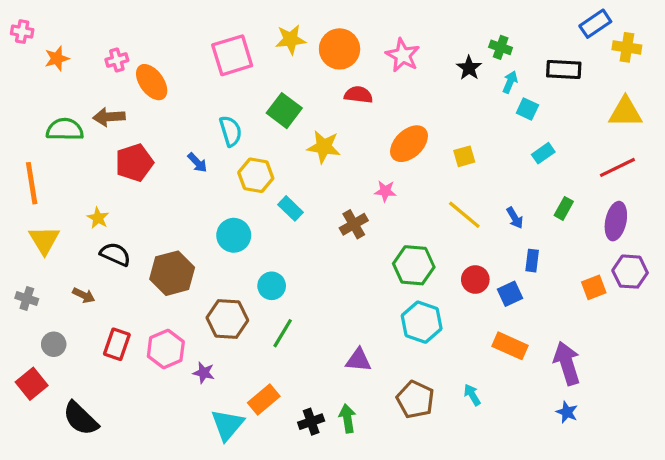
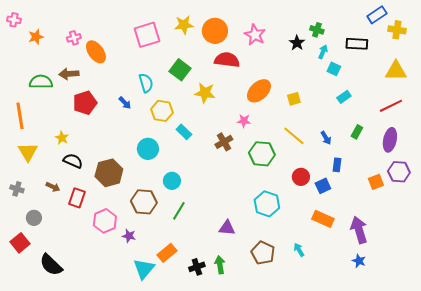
red semicircle: (358, 95) -> (227, 60), size x1.4
green hexagon: (414, 265) -> (262, 154), moved
red rectangle: (117, 344) -> (77, 198), moved

